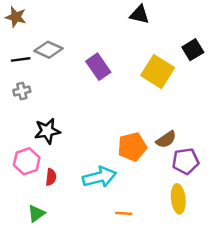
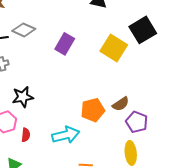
black square: (193, 50) -> (143, 30), size x1.5
purple rectangle: (98, 67) -> (65, 44), turned 65
purple pentagon: (186, 161) -> (137, 122), turned 30

